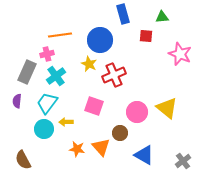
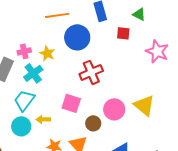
green triangle: (162, 17) -> (139, 14), turned 32
orange line: (60, 35) -> (57, 15), moved
yellow star: (89, 64) -> (47, 53), moved
brown circle: (120, 133) -> (93, 123), moved

